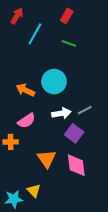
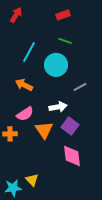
red rectangle: (67, 16) -> (63, 15), turned 40
cyan line: (35, 34) -> (29, 52), moved
cyan circle: (54, 82) -> (56, 65), moved
gray line: (85, 110) -> (80, 87), moved
orange triangle: (47, 159) -> (44, 130), moved

